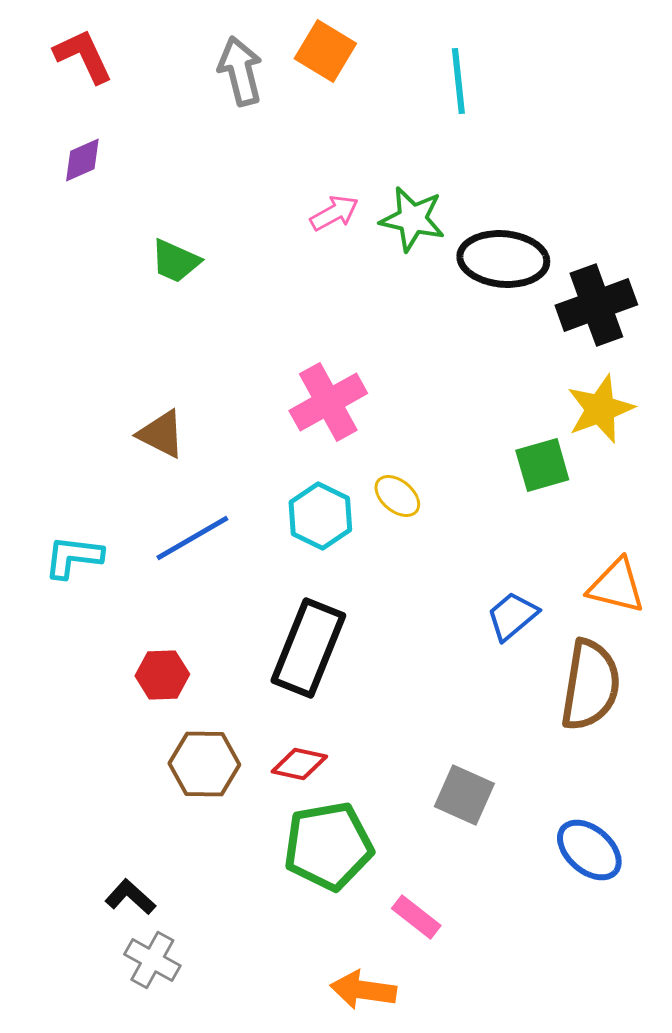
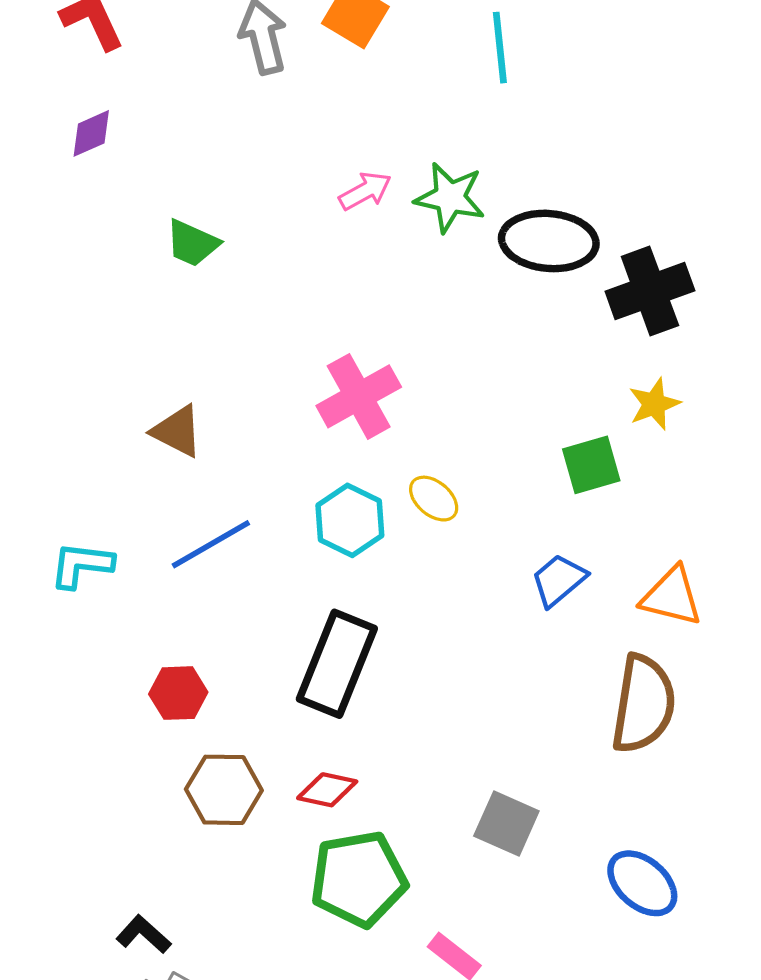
yellow star: (600, 409) -> (654, 404), size x0.7
blue trapezoid: (512, 616) -> (559, 580), moved

